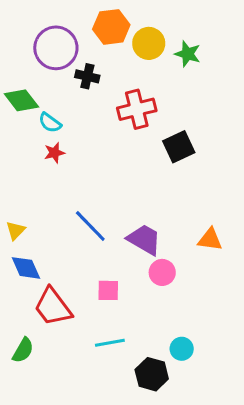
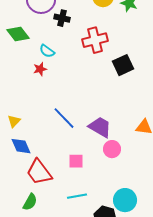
cyan semicircle: (50, 123) -> (47, 51), moved
cyan circle: (182, 349) -> (125, 200), size x1.5
green semicircle: (23, 350) -> (30, 202), moved

